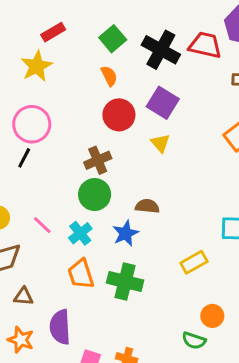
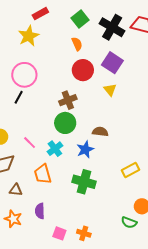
orange trapezoid: (81, 274) -> (43, 174), moved
purple semicircle: (60, 327) -> (40, 211), size x0.7

